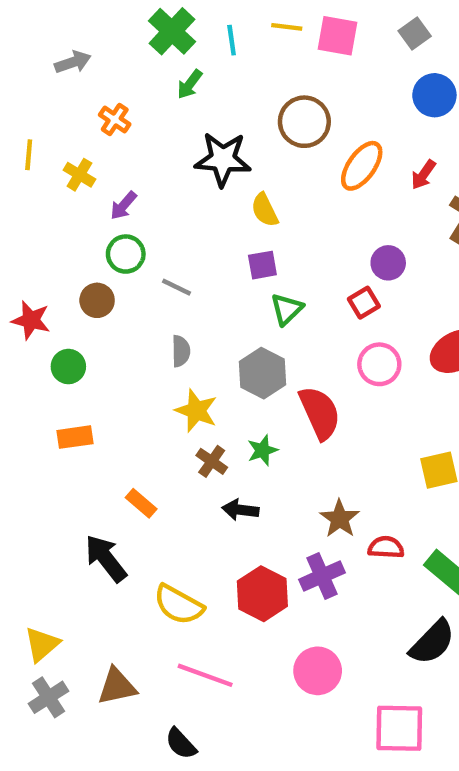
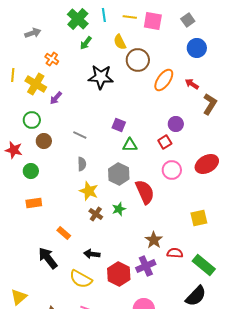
cyan line: (232, 40) -> (104, 15), moved
yellow cross: (79, 175) -> (36, 84), size x1.5
red arrow: (423, 175) -> (192, 84), turned 88
yellow semicircle: (265, 210) -> (120, 42), moved
green circle: (126, 254) -> (32, 120), moved
purple square: (262, 265) -> (119, 125), turned 32
green triangle: (287, 309) -> (130, 145), turned 42
black arrow: (240, 510) -> (92, 254), moved

